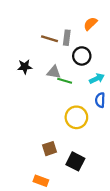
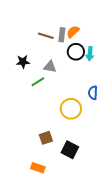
orange semicircle: (90, 24) -> (73, 32), moved
cyan arrow: (97, 79) -> (90, 54), moved, turned 120
green line: (65, 81) -> (38, 82), moved, turned -48

